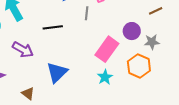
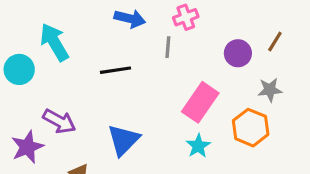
brown line: (156, 11) -> (275, 41), turned -32
purple circle: (132, 31) -> (238, 53), moved
purple arrow: (23, 50) -> (59, 121), moved

